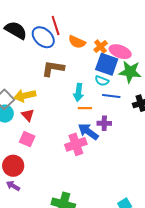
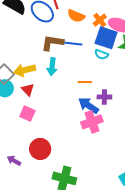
cyan arrow: (78, 92) -> (52, 67), moved
blue line: (111, 96) -> (73, 44), moved
pink cross: (76, 144) -> (92, 122), moved
red circle: (13, 166) -> (40, 149), moved

